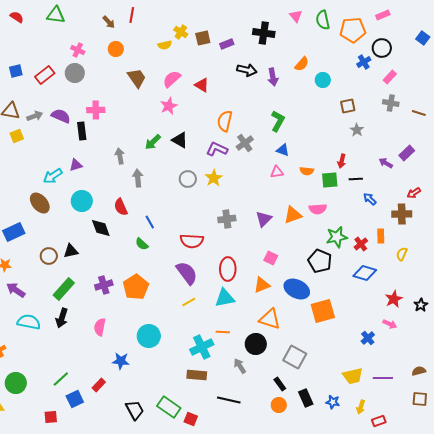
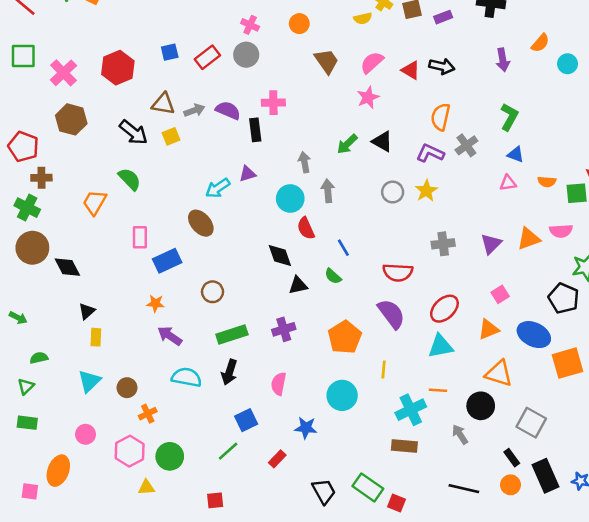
black arrow: (247, 70) -> (442, 66), moved
cyan circle: (82, 201) -> (290, 198), moved
black triangle: (71, 251) -> (298, 285), moved
pink square: (271, 258) -> (500, 294), turned 32
red ellipse: (228, 269) -> (444, 309), turned 45
orange pentagon: (136, 287) -> (345, 337), moved
green rectangle: (64, 289) -> (232, 335), turned 30
yellow line: (189, 302) -> (384, 370), moved, turned -56
black rectangle: (306, 398) -> (545, 476), size x1.4
blue square: (75, 399) -> (246, 420), moved
black line: (229, 400) -> (464, 489), moved

